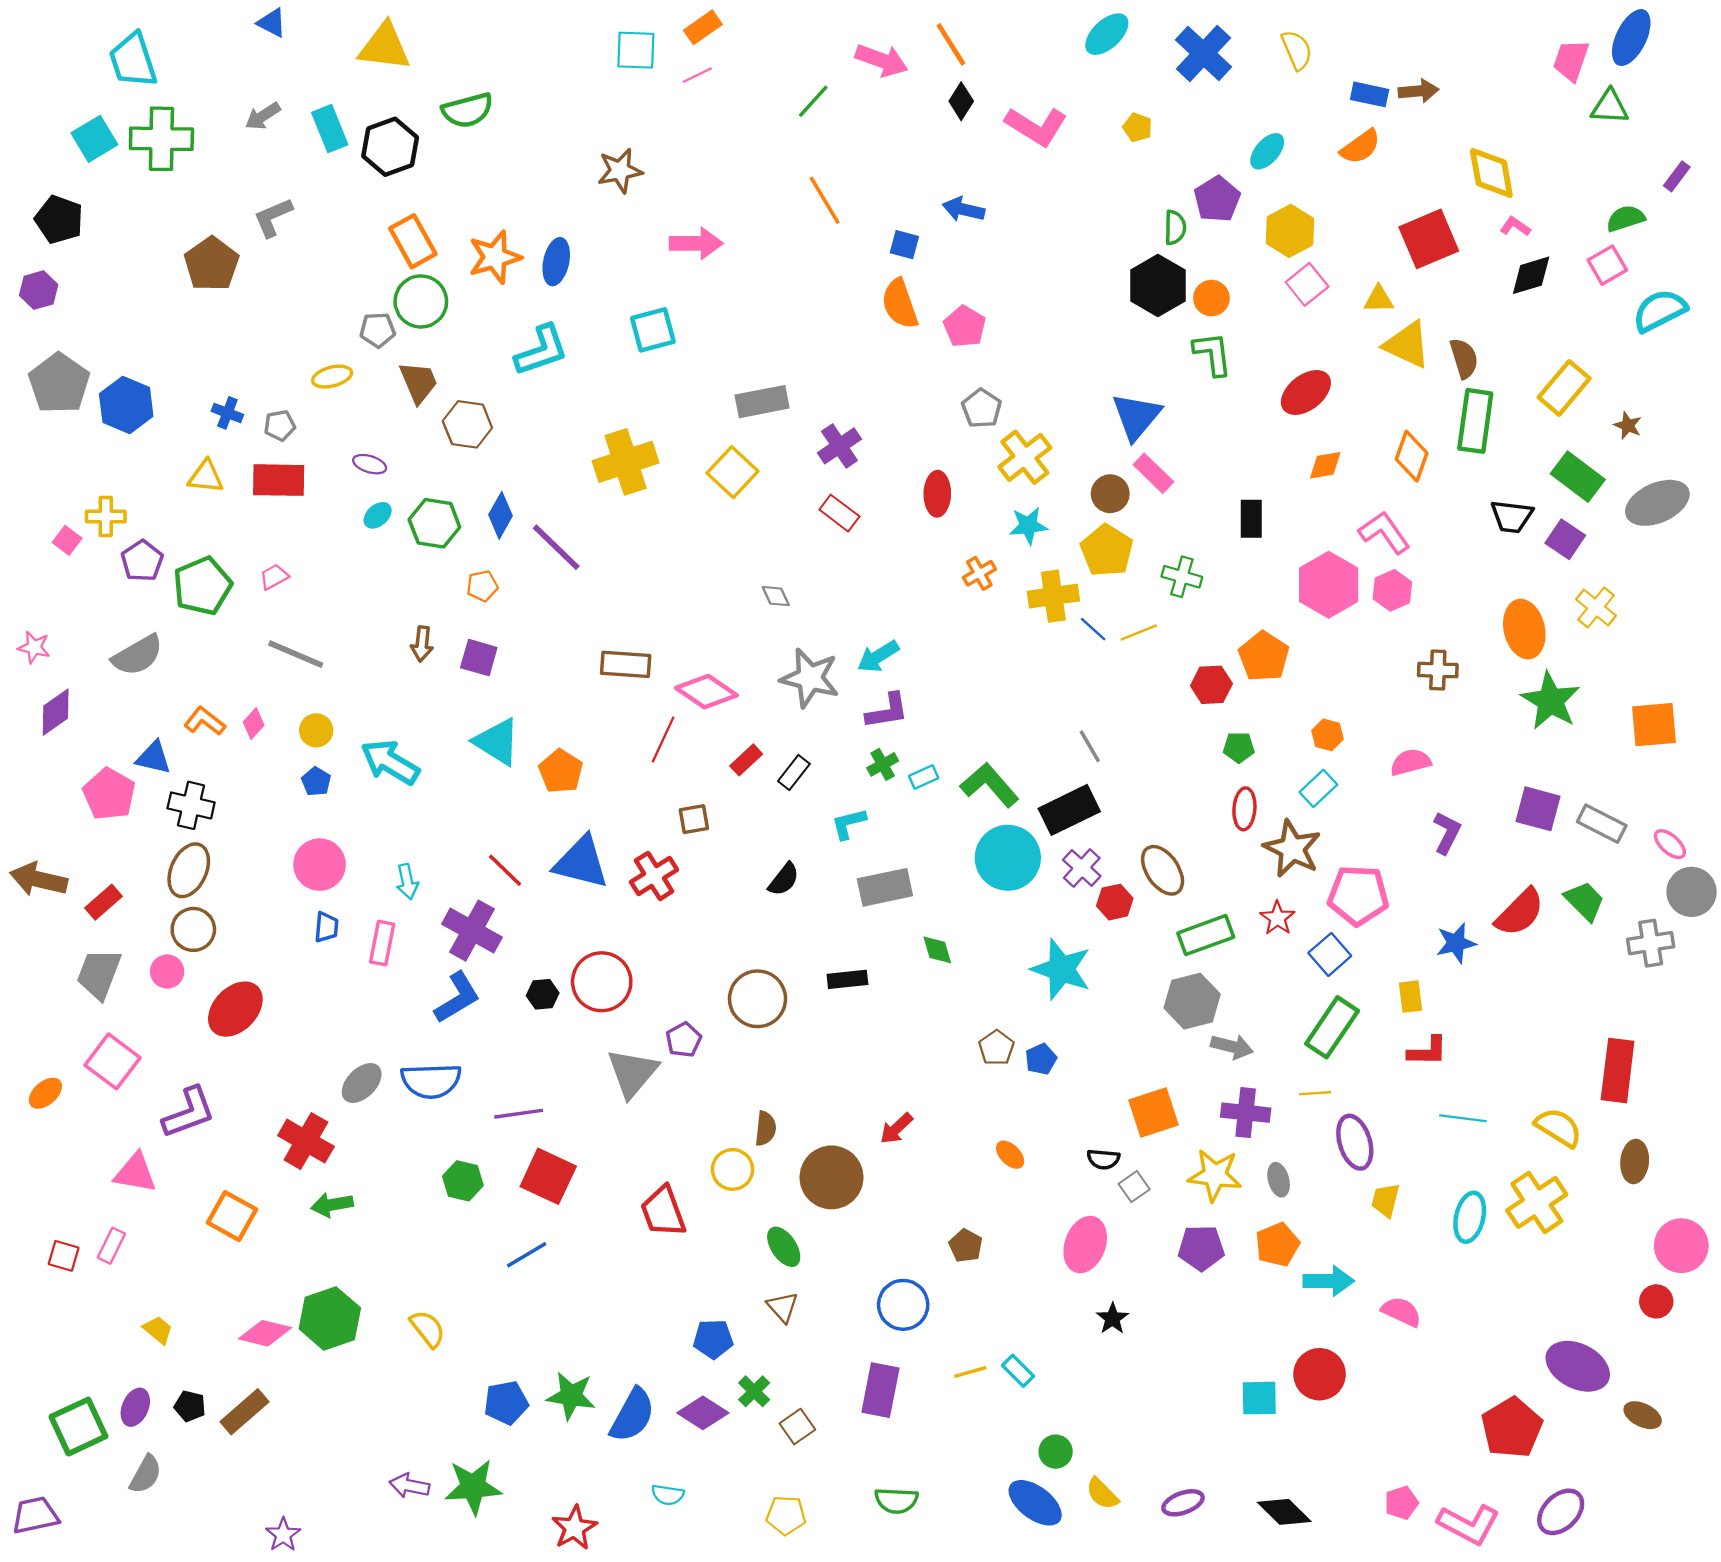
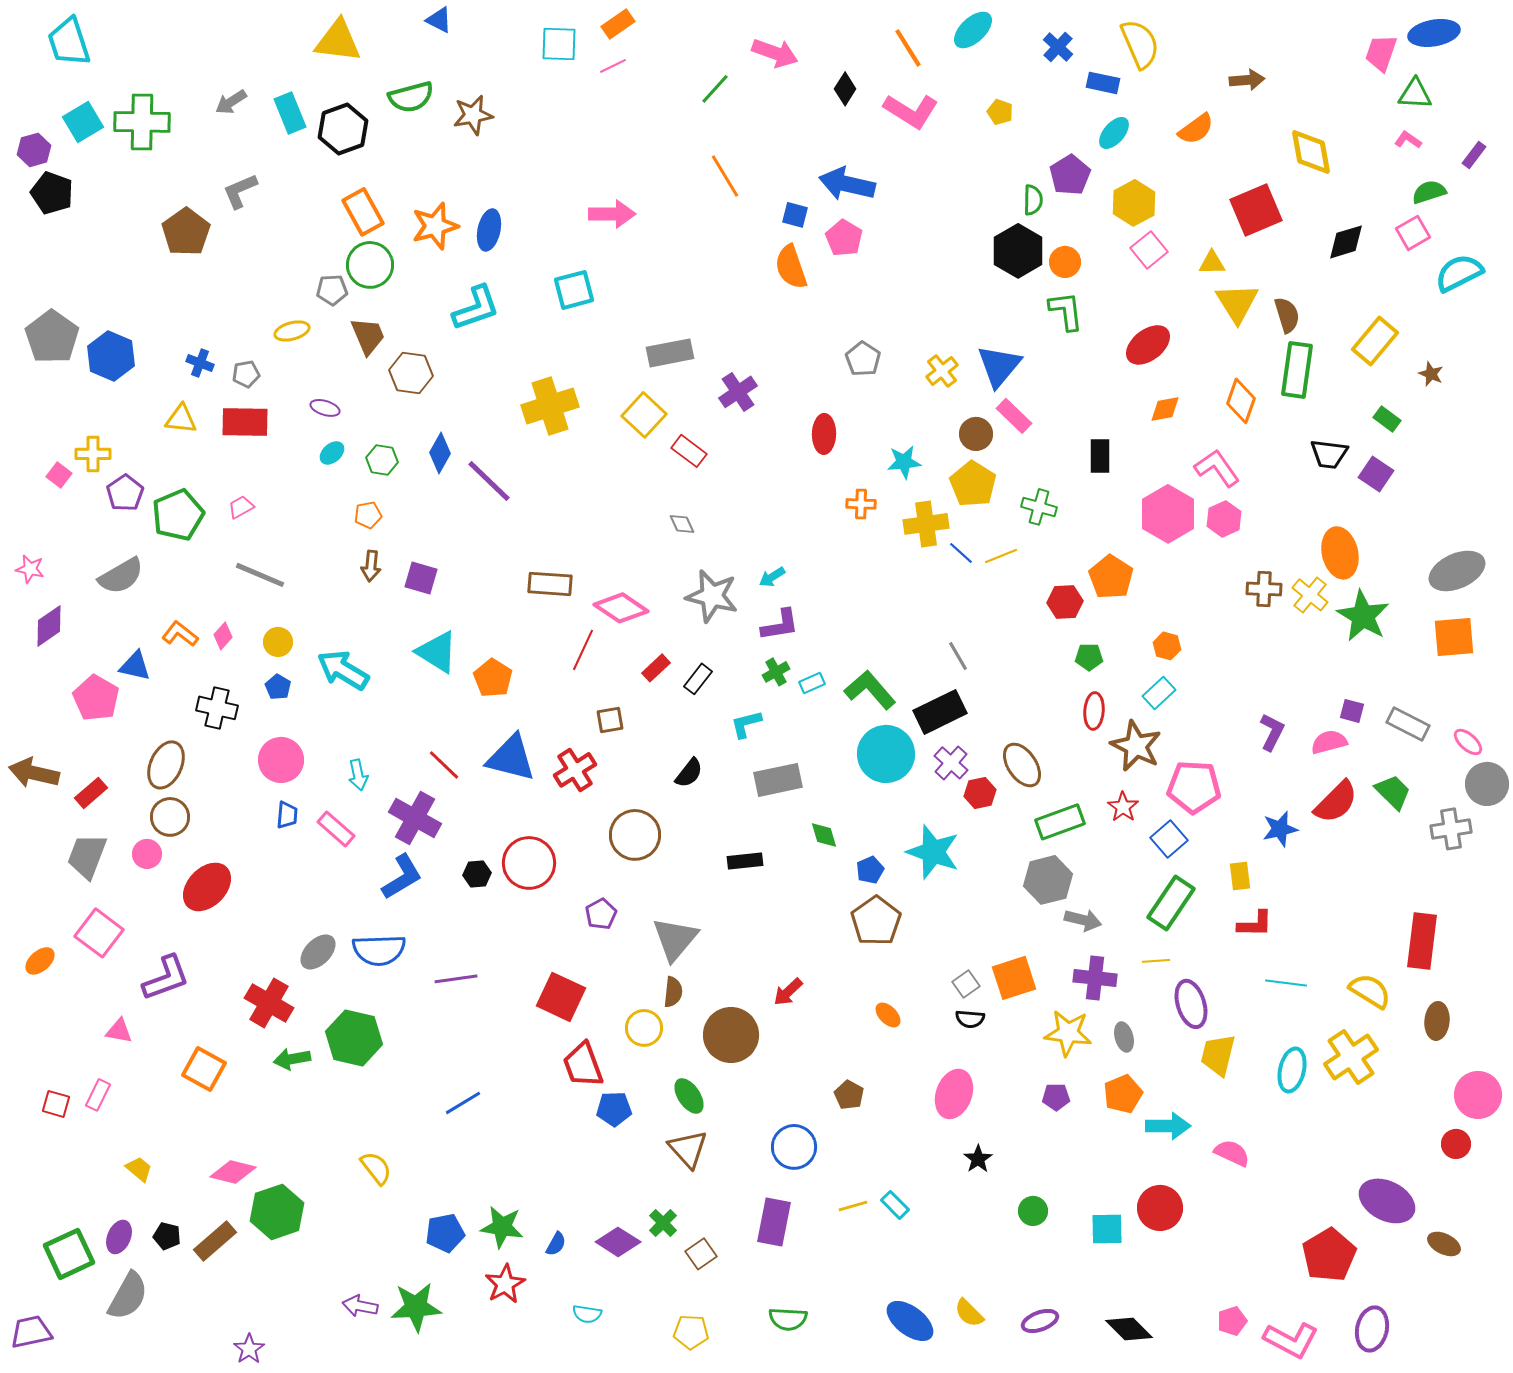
blue triangle: (272, 23) -> (439, 20), moved
blue ellipse: (1631, 38) -> (1434, 33), turned 54
orange line: (951, 44) -> (908, 48), moved
yellow semicircle: (1297, 50) -> (1140, 44), size x1.4
blue cross: (1203, 53) -> (1058, 47), size x0.6
cyan trapezoid: (133, 60) -> (69, 42), moved
blue rectangle: (1370, 94) -> (1103, 83), moved
brown star: (620, 171) -> (473, 115), moved
blue arrow: (963, 209) -> (847, 184), size x1.5
pink L-shape: (1515, 226) -> (1408, 140), moved
purple hexagon: (39, 290) -> (34, 150), moved
pink pentagon: (965, 326) -> (844, 238), moved
yellow triangle: (1407, 345) -> (1237, 303), turned 33
yellow cross: (1025, 457) -> (942, 371), moved, size x0.7
green rectangle: (1578, 477) -> (1387, 419), size x0.6
gray ellipse: (1657, 503) -> (1457, 571), moved
red rectangle: (839, 513) -> (689, 451), moved
green hexagon: (434, 523) -> (382, 460), size x0.7
orange cross: (979, 573) -> (861, 504), turned 32
orange pentagon: (482, 586) -> (368, 515), moved
yellow cross: (1596, 607) -> (1310, 595), moved
cyan arrow: (878, 656) -> (772, 577), size x0.7
pink semicircle: (1411, 762) -> (1329, 742), moved
black cross: (191, 805) -> (217, 708), moved
purple square: (1538, 809) -> (1352, 711), size x0.6
pink rectangle: (382, 943) -> (336, 829), turned -60
brown circle: (758, 999) -> (635, 835), moved
brown pentagon: (996, 1048) -> (876, 921), size x1.6
blue pentagon: (1041, 1059) -> (870, 870), moved
gray triangle: (632, 1073) -> (675, 939), moved
pink triangle: (135, 1173) -> (119, 1031), size x0.7
red square: (548, 1176) -> (561, 997), moved
green hexagon: (463, 1181) -> (354, 1038), moved, size x1.6
gray square: (1134, 1187) -> (966, 984), moved
yellow trapezoid: (1386, 1200) -> (1218, 1055), size x1.4
purple pentagon: (1201, 1248) -> (1056, 1097), size x0.7
brown triangle: (783, 1307) -> (688, 1149), size x1.4
green hexagon: (330, 1318) -> (277, 1212), moved
blue pentagon: (713, 1339) -> (614, 1109), moved
blue semicircle: (632, 1415) -> (556, 1244), size x0.5
green circle: (1056, 1452) -> (1033, 1211), moved
gray semicircle: (146, 1474) -> (128, 1296), size x1.4
purple ellipse: (1561, 1512) -> (1372, 1329), turned -33
red star: (574, 1528) -> (505, 1284), moved

